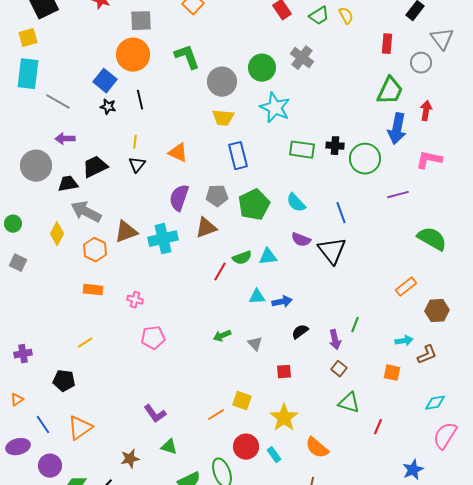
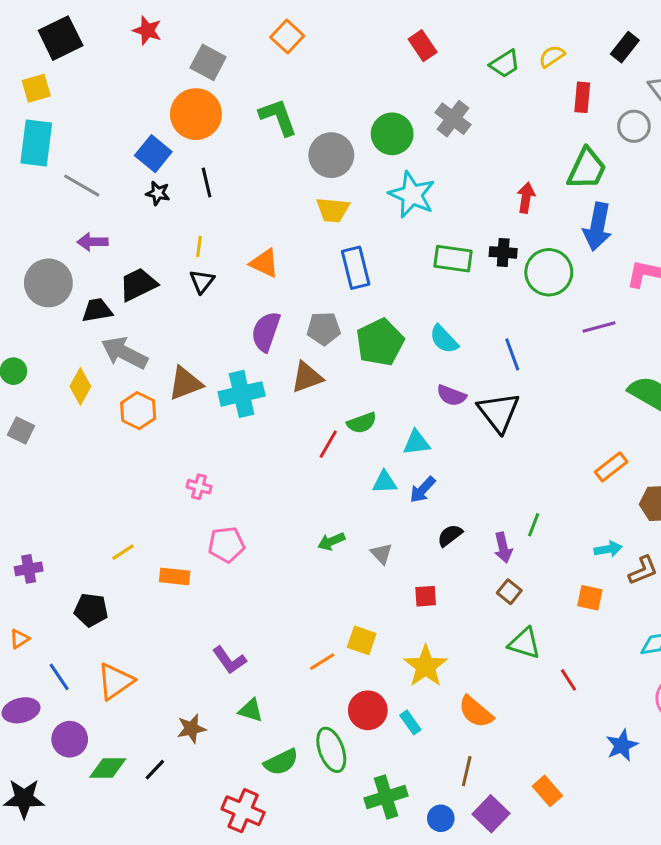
green trapezoid: (319, 16) -> (505, 64), moved
yellow semicircle: (346, 16) -> (552, 56), moved, turned -96
gray square: (141, 21) -> (208, 62), turned 30
red arrow: (426, 111) -> (526, 198), moved
cyan triangle: (268, 257) -> (416, 443), moved
orange rectangle: (93, 290) -> (175, 576), moved
blue arrow: (282, 302) -> (423, 490), turned 144
red line: (378, 427) -> (569, 680), turned -56

